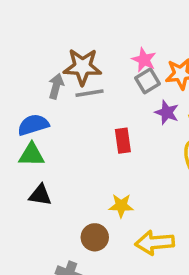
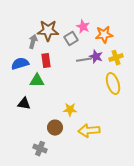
gray square: (148, 81) -> (71, 39), moved
gray line: (89, 93) -> (84, 60), moved
red rectangle: (123, 141) -> (46, 61), moved
green triangle: (31, 155) -> (37, 81), moved

